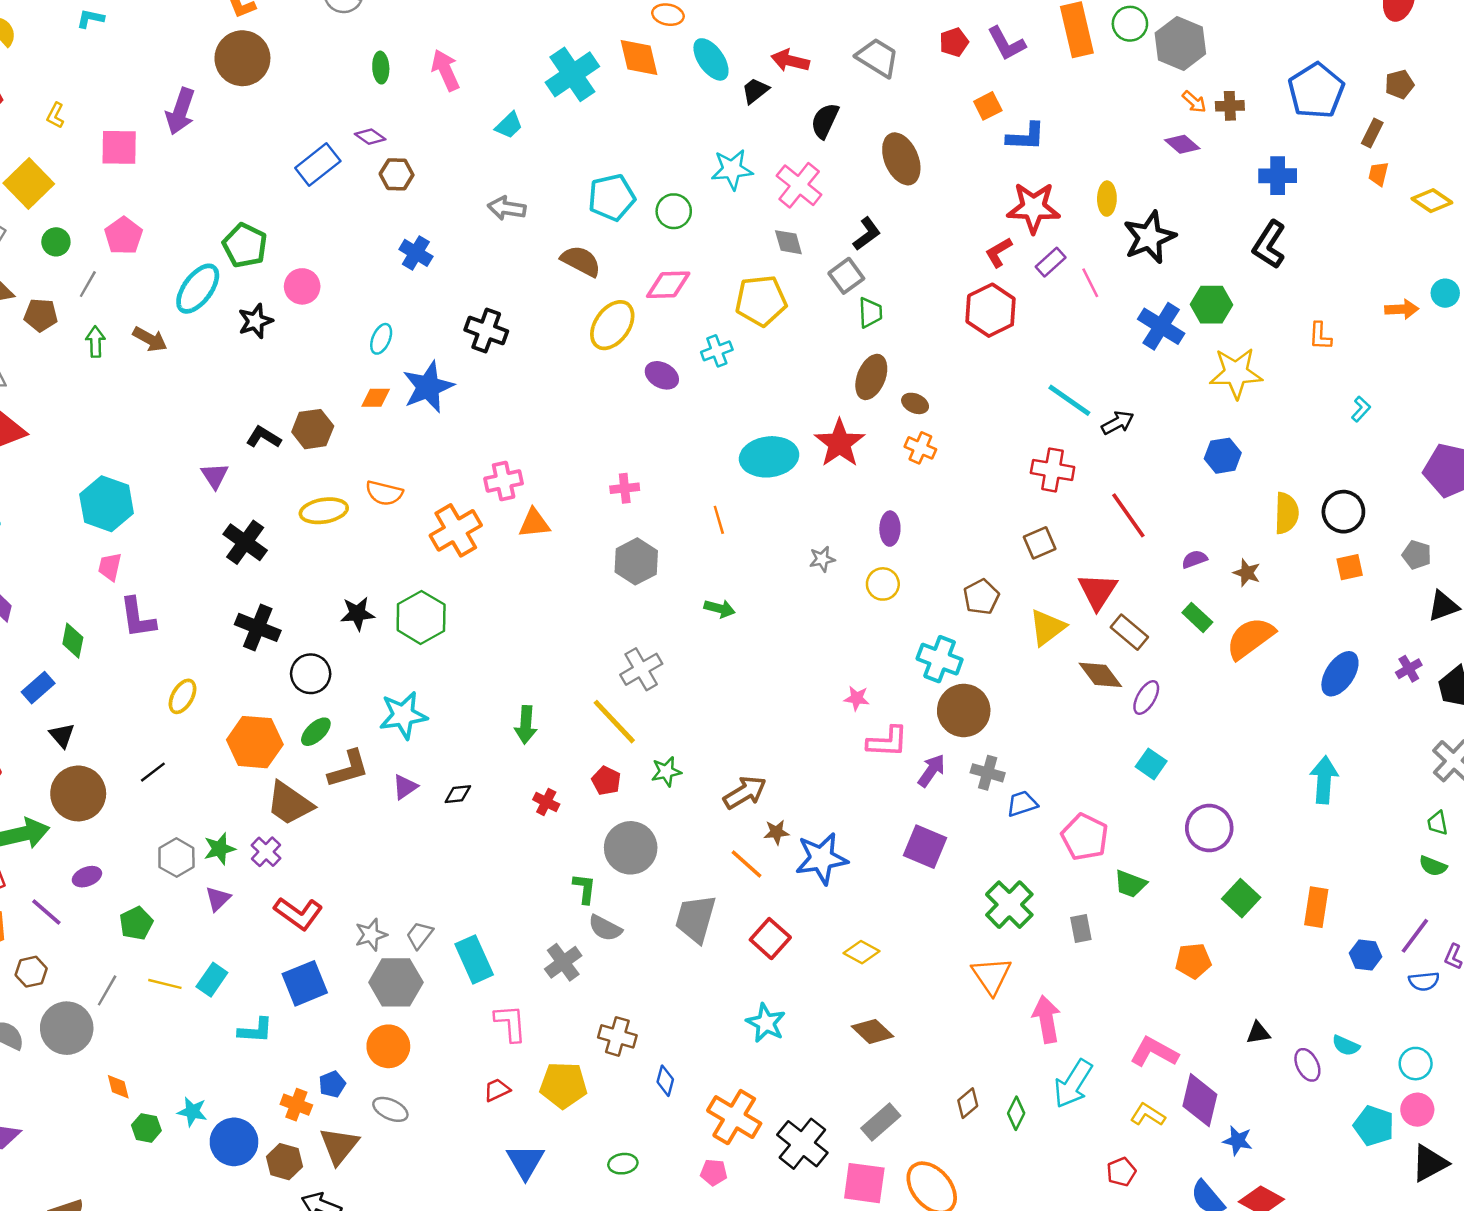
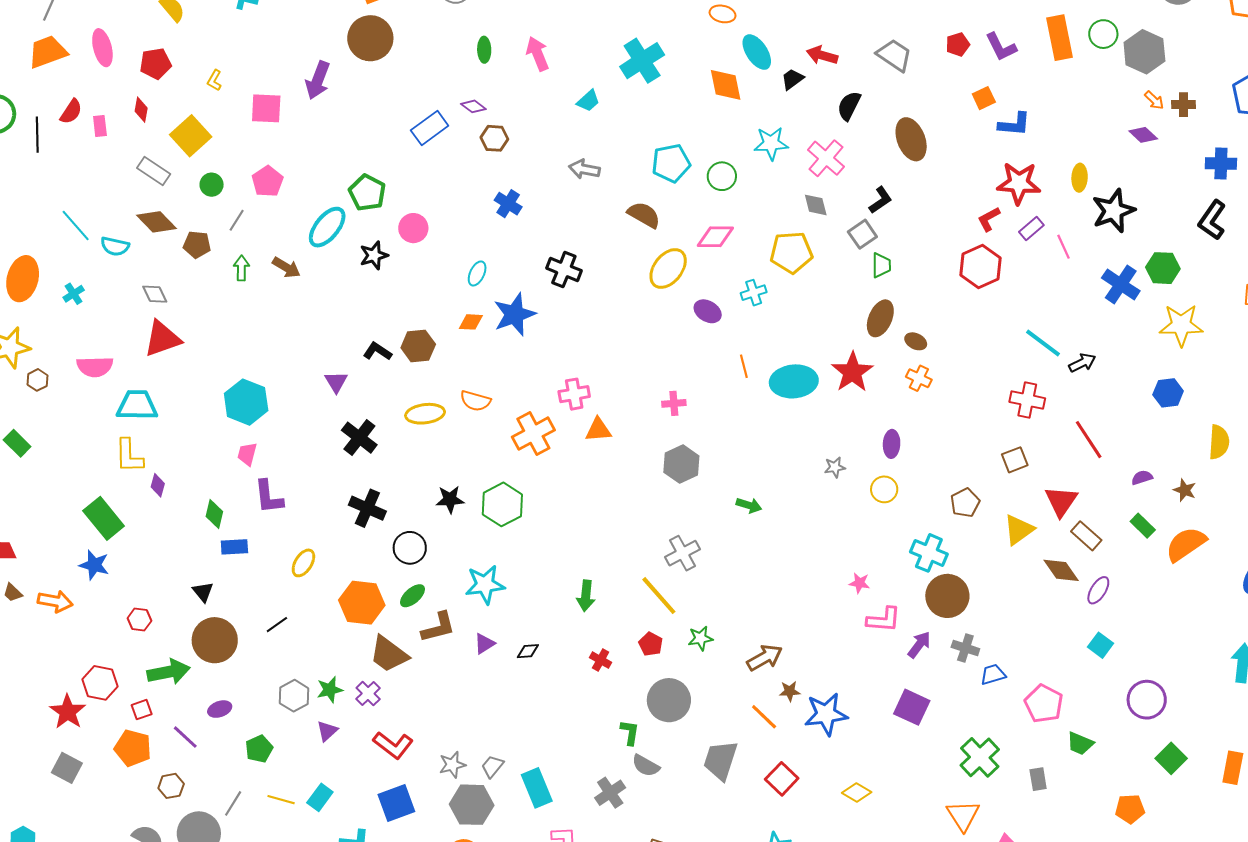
orange diamond: (639, 57) -> (726, 85), moved
orange line: (719, 520) -> (744, 366), moved
blue rectangle: (38, 688) -> (234, 547), moved, turned 36

